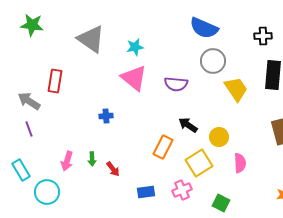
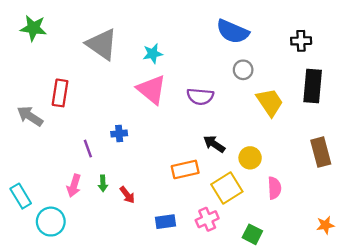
gray circle: (213, 61) -> (243, 70), size x0.7
purple line: (29, 129) -> (88, 149), moved
orange rectangle: (163, 147) -> (185, 169), turned 50

